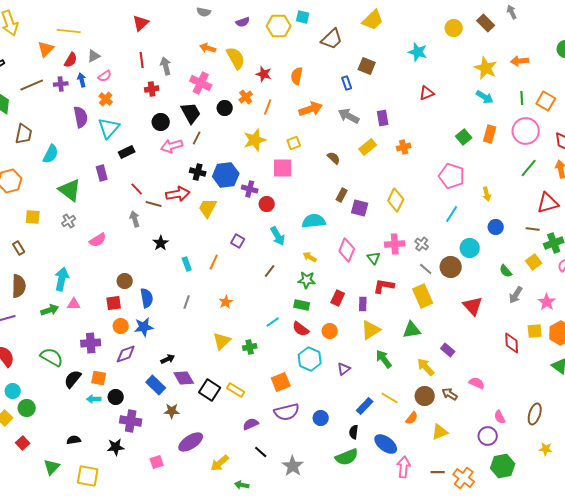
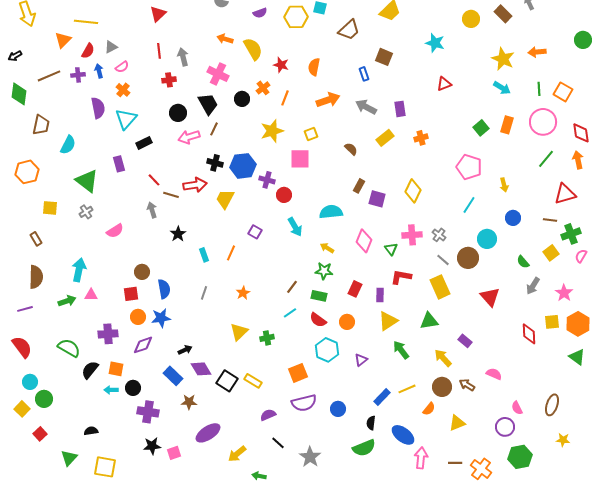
brown line: (270, 271) -> (292, 287), moved
yellow line: (390, 398) -> (407, 389), turned -54
black star: (116, 447) -> (152, 446), moved

